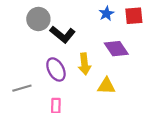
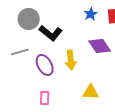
yellow triangle: (106, 86) -> (91, 92), moved
gray line: (22, 88) -> (20, 52), moved

